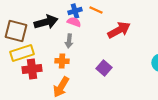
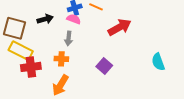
black arrow: (46, 22) -> (45, 19), size x0.7
yellow rectangle: (22, 53) -> (21, 51), turned 45

